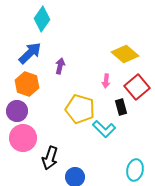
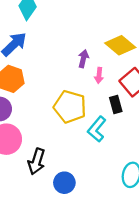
purple arrow: (60, 66) -> (83, 59), moved
cyan L-shape: (104, 129) -> (97, 129), turned 85

